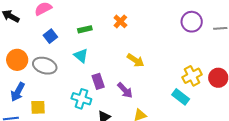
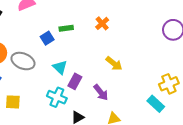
blue square: (50, 36) -> (47, 38), moved
cyan triangle: (81, 56) -> (60, 67), moved
purple rectangle: (98, 81) -> (75, 81), turned 42

